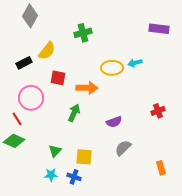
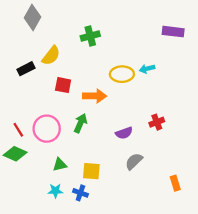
pink circle: (31, 98) -> (47, 129), moved
red cross: (158, 111) -> (157, 122), moved
green triangle: (55, 151) -> (60, 165), turned 32

